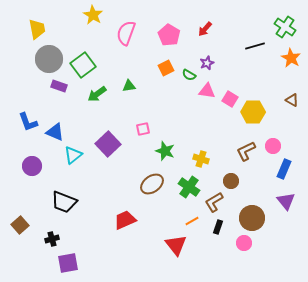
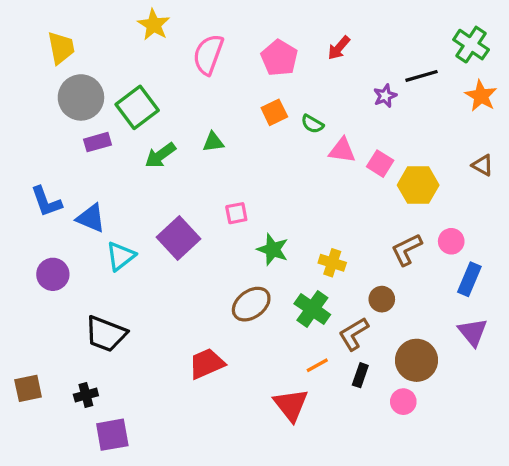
purple star: (207, 63) -> (385, 96), moved
purple rectangle: (59, 86) -> (97, 142), turned -35
brown square: (20, 225) -> (28, 388), moved, turned 30

